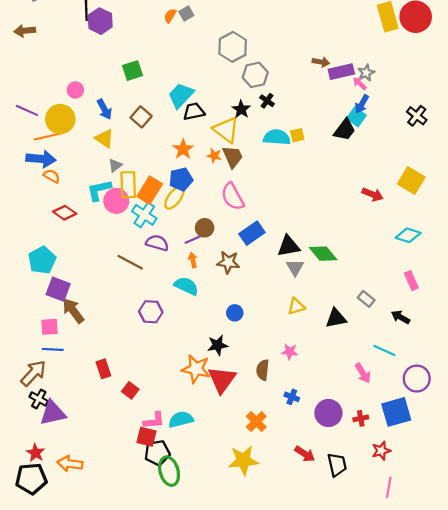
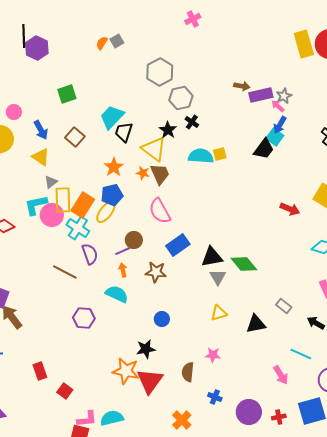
black trapezoid: (194, 111) -> (124, 132), turned -60
purple semicircle: (157, 243) -> (90, 254), turned 55

